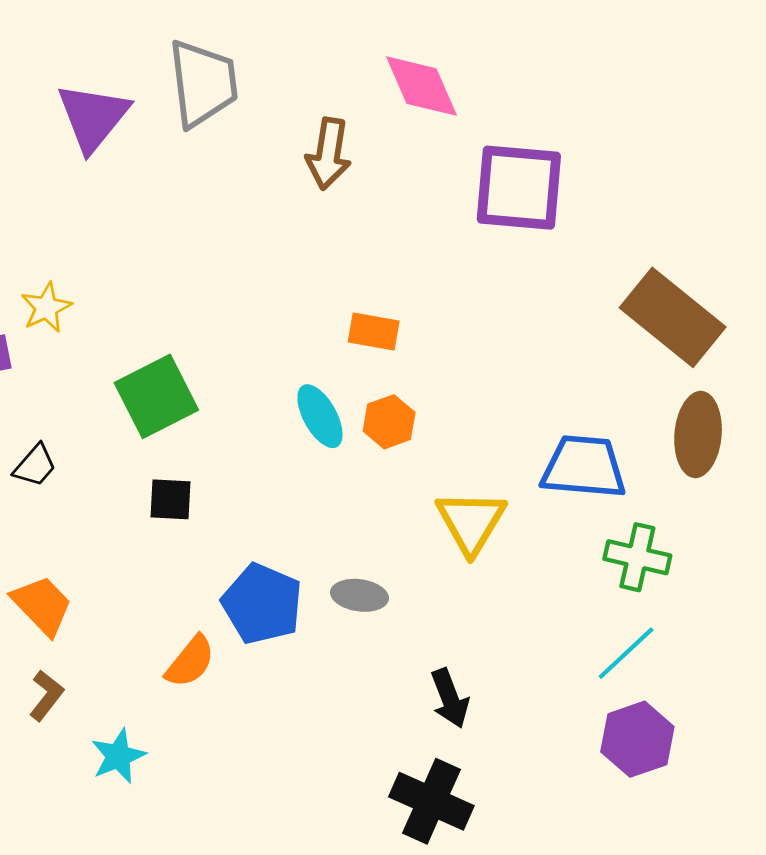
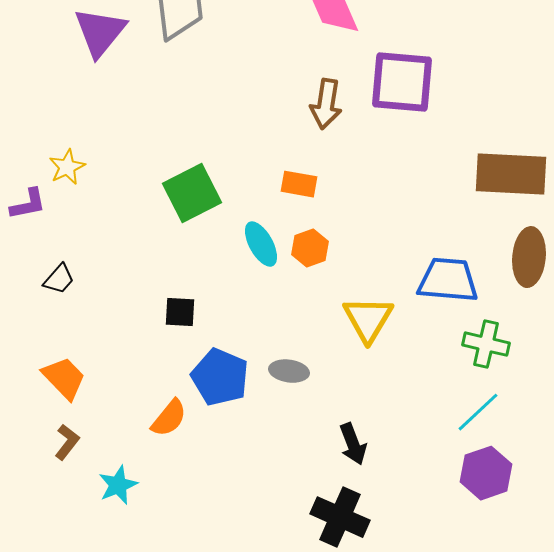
brown arrow: (328, 154) -> (326, 104), moved
brown rectangle: (673, 317) -> (511, 174), turned -36
green square: (156, 396) -> (192, 193), moved
black square: (170, 499) -> (180, 312), moved

